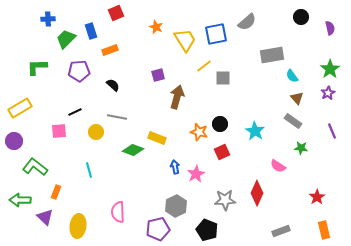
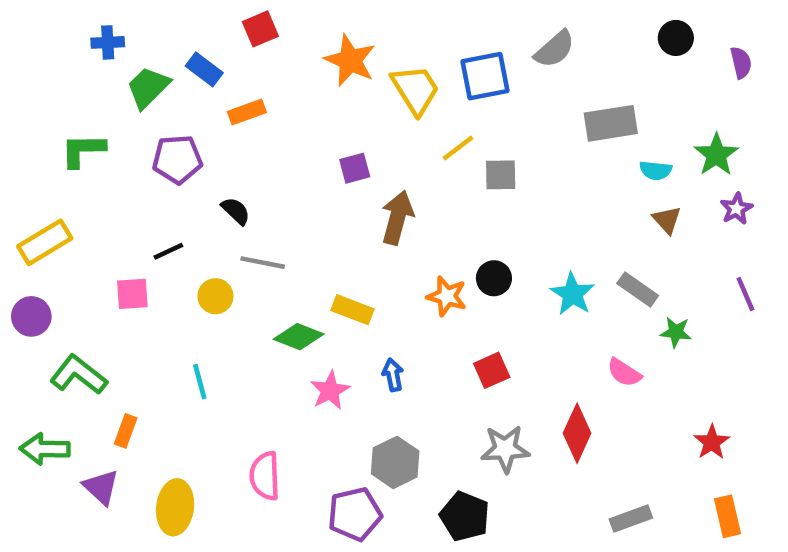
orange star: (156, 27) -> (350, 60), size x1.6
blue rectangle: (91, 31) -> (204, 69), turned -35
green star: (330, 69) -> (716, 155), moved
cyan semicircle: (292, 76) -> (656, 170), turned -48
black semicircle: (113, 85) -> (236, 211), moved
gray rectangle: (293, 121) -> (638, 289), moved
red square: (222, 152) -> (492, 370), moved
pink star: (196, 174) -> (330, 391), moved

